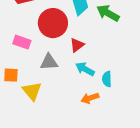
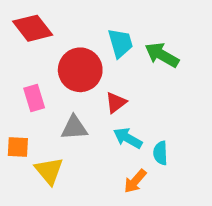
pink rectangle: (22, 42) -> (34, 98), turned 54
orange arrow: (90, 98) -> (135, 181), turned -30

